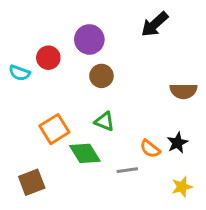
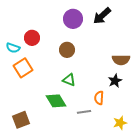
purple circle: (89, 39) -> (73, 19), moved
orange square: (54, 129) -> (23, 68), moved
black star: (177, 143) -> (115, 81), moved
orange semicircle: (150, 149) -> (99, 98), turned 56

